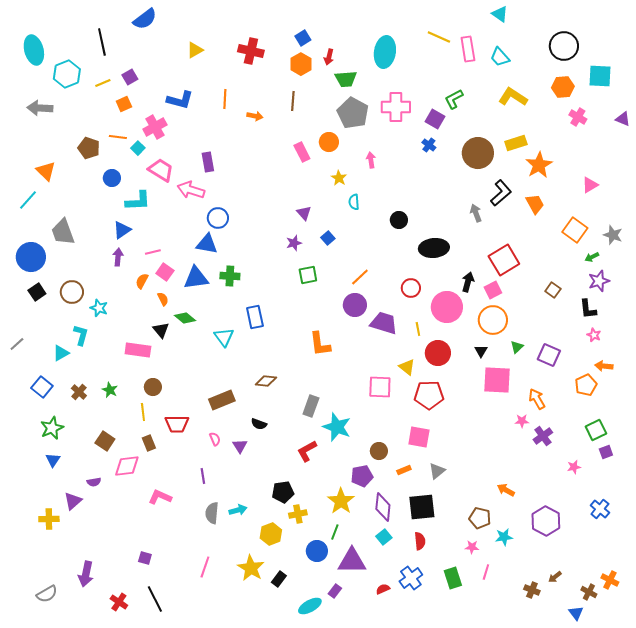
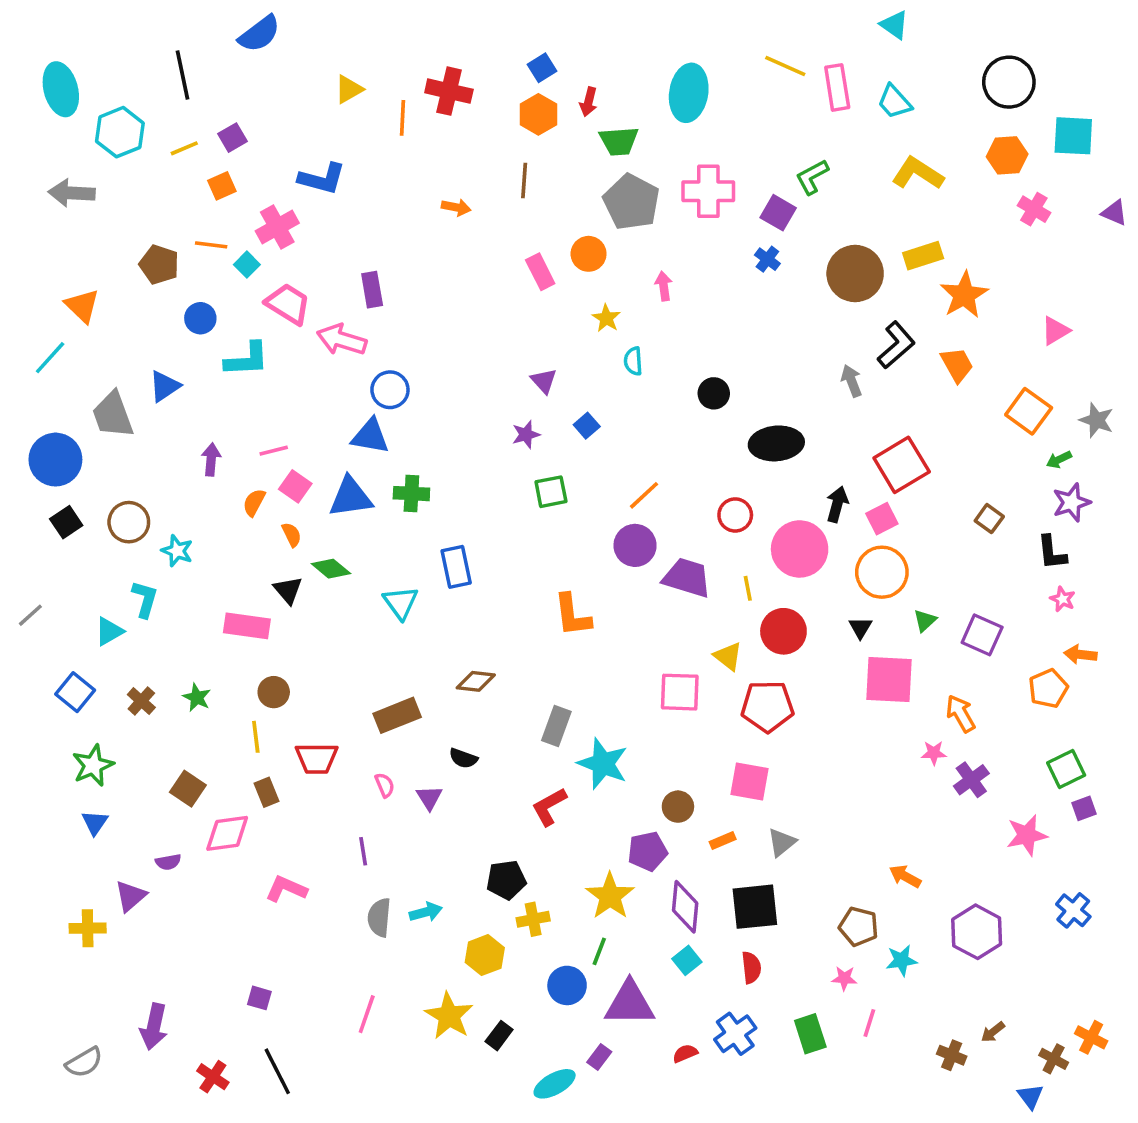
orange line: (225, 99) -> (402, 118), moved
blue triangle: (122, 230) -> (165, 386), moved
pink star: (574, 467) -> (1027, 835), size x1.6

